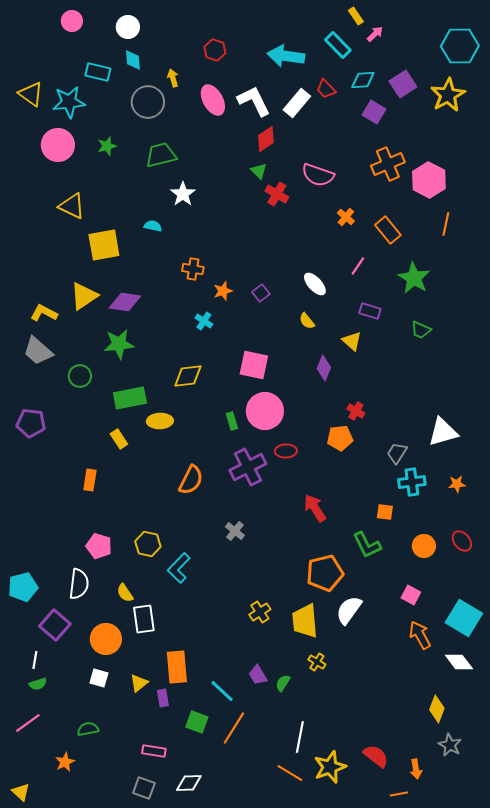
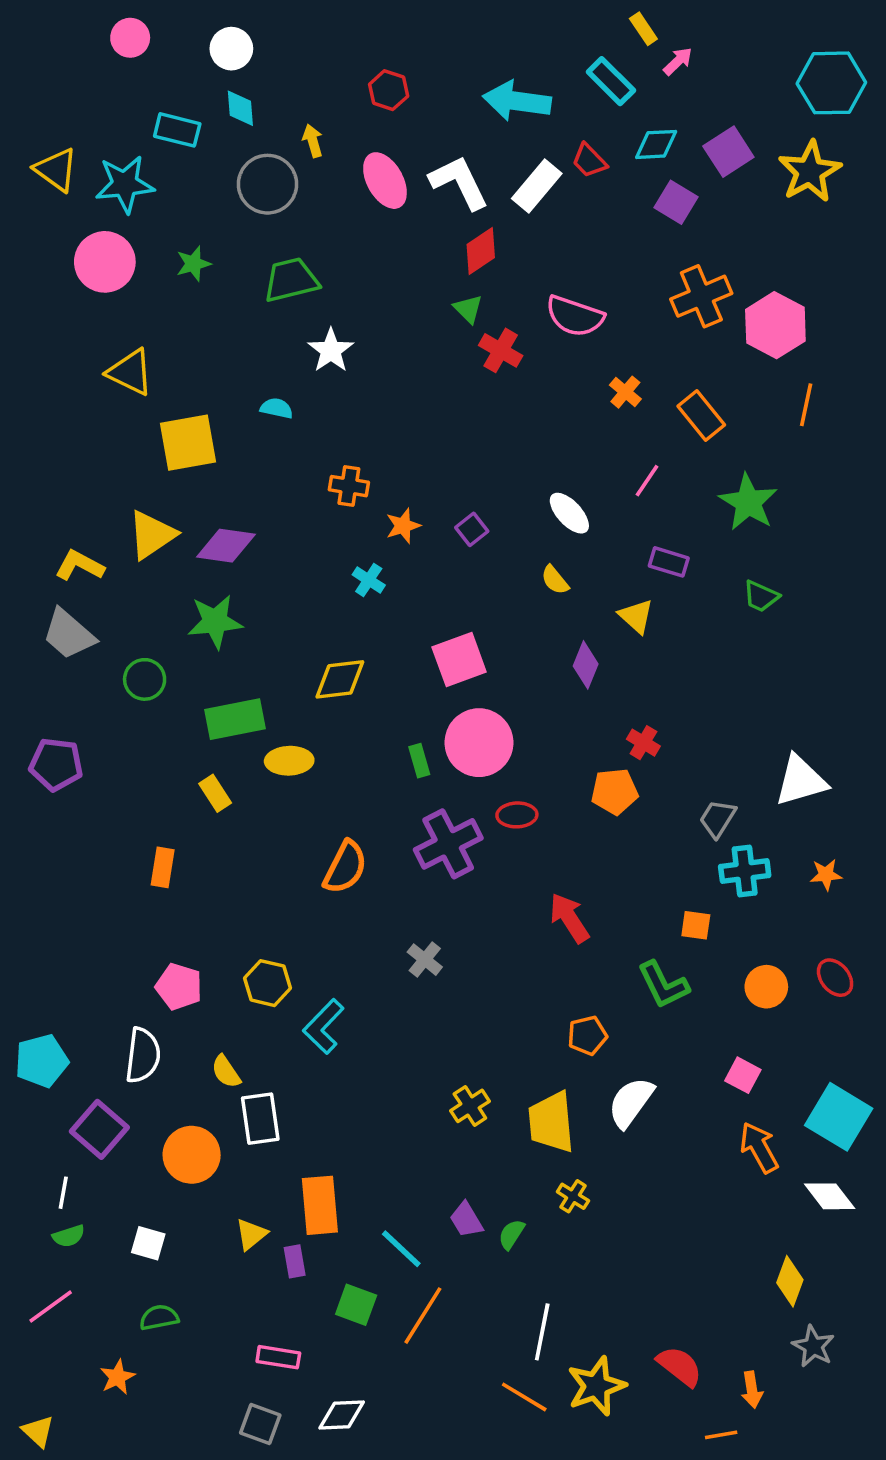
pink square: (254, 365) -> (459, 660), turned -32
orange pentagon: (325, 573) -> (587, 1035), size x0.6
white square: (99, 678) -> (148, 1243), moved

